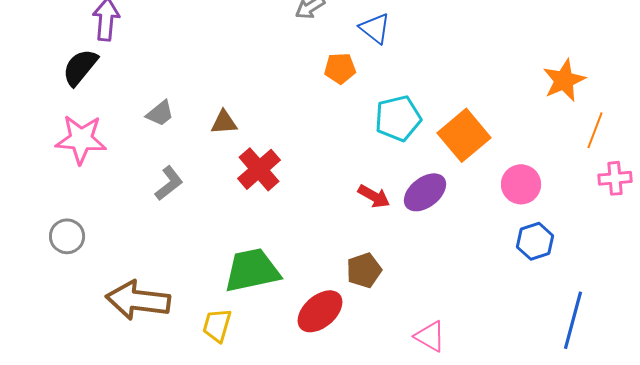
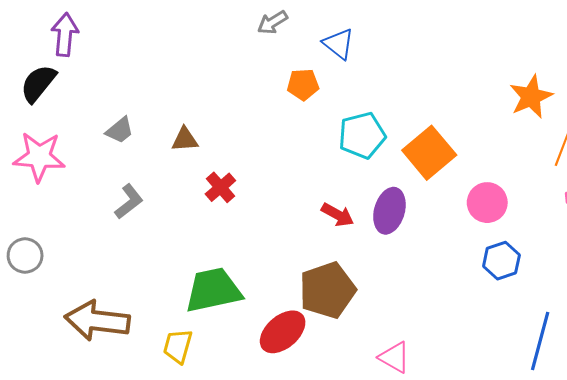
red cross: (259, 169) -> (220, 187), size x0.7
purple ellipse: (425, 192) -> (389, 211), turned -36
brown pentagon: (364, 270) -> (327, 290), size x1.6

